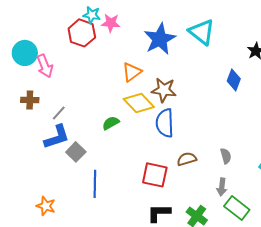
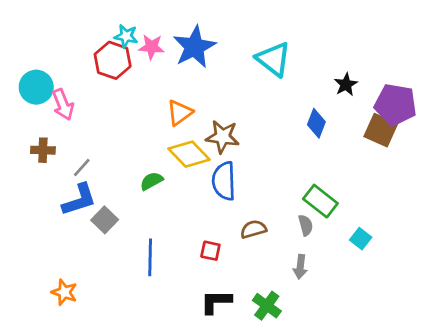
blue star: (160, 39) -> (194, 47), moved
red square: (155, 175) -> (210, 251), size x0.6
blue line: (95, 184) -> (150, 257), moved
green rectangle: (237, 208) -> (320, 201), moved

